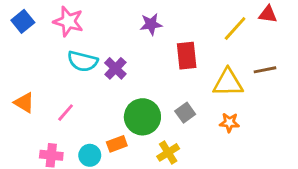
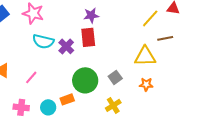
red rectangle: (187, 56) -> (88, 37), moved
brown line: (265, 70) -> (165, 38), moved
yellow cross: (168, 152) -> (113, 105), moved

